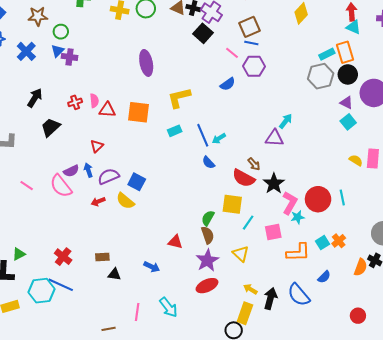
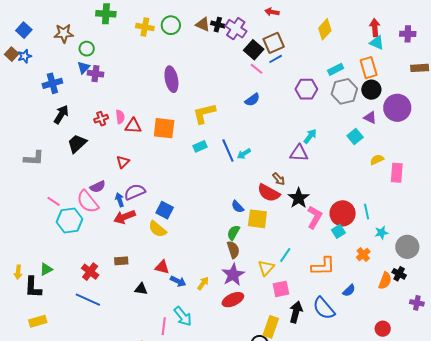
black square: (203, 33) -> (254, 50), moved
blue line: (251, 43) -> (276, 59), turned -40
blue cross: (26, 51) -> (52, 83), moved, turned 30
cyan rectangle: (327, 54) -> (336, 69), moved
purple hexagon: (254, 66) -> (306, 89), moved
cyan square: (348, 122) -> (355, 136), moved
yellow semicircle: (356, 160) -> (377, 160), moved, turned -56
blue semicircle: (208, 163) -> (238, 207), moved
blue arrow: (88, 170) -> (120, 200), moved
blue square: (137, 182) -> (165, 210), moved
yellow semicircle: (125, 201) -> (157, 229), moved
red arrow: (98, 202) -> (124, 217), size x1.5
cyan star: (298, 217) -> (381, 233), moved
cyan line: (248, 223) -> (285, 255), moved
pink square: (273, 232) -> (281, 289), moved
red triangle: (175, 242) -> (162, 267), moved
cyan square: (323, 243) -> (338, 231), moved
yellow triangle: (241, 254) -> (266, 268), turned 30
brown rectangle: (102, 257) -> (121, 261), moved
yellow arrow: (250, 289) -> (203, 283), moved, turned 96
cyan hexagon: (41, 291) -> (69, 220), moved
cyan arrow: (168, 307) -> (183, 316), moved

